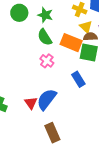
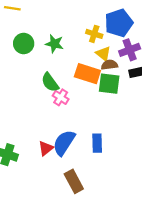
green semicircle: (45, 37) -> (50, 82), moved
blue rectangle: (78, 79) -> (97, 143), moved, turned 35
red triangle: (31, 103) -> (46, 148), turned 32

